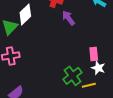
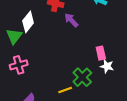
yellow line: (89, 85) -> (65, 90), moved

